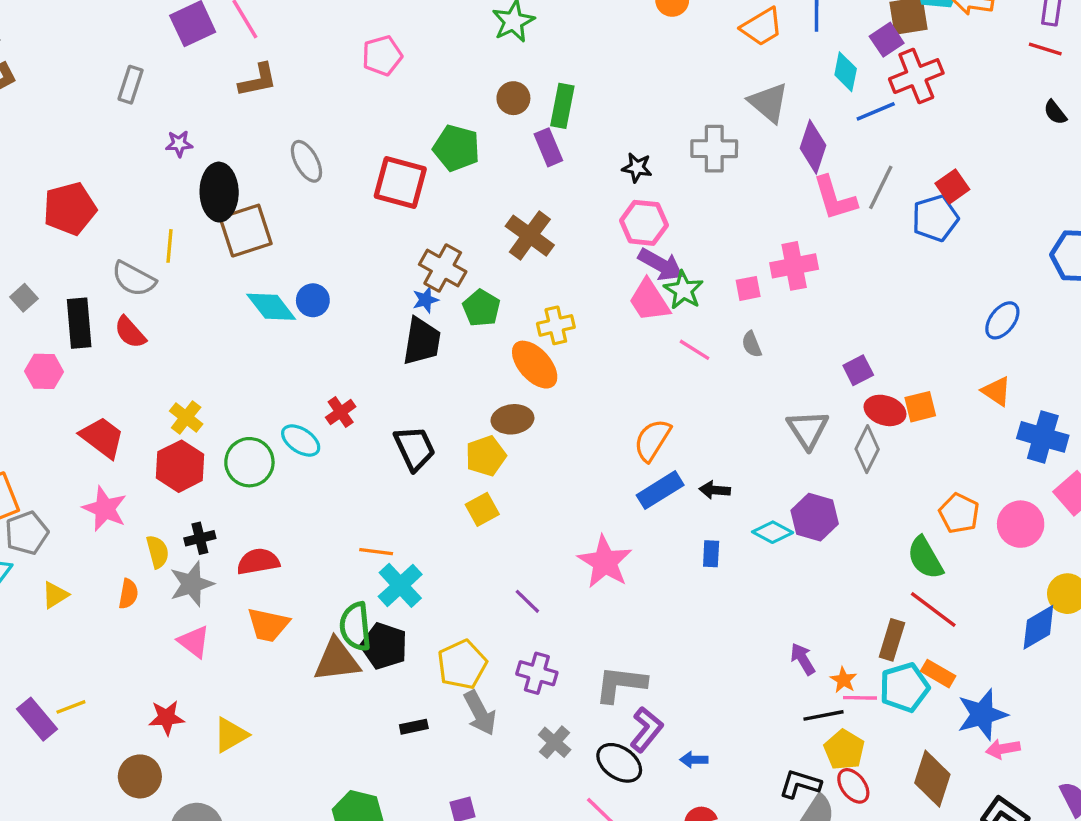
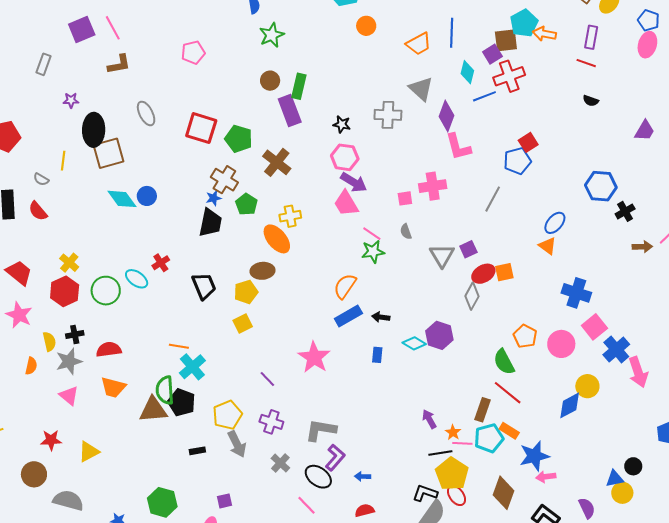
black semicircle: (1055, 112) -> (591, 101), turned -35
purple rectangle: (548, 147) -> (290, 110), size x1.4
green pentagon: (456, 148) -> (239, 139), moved
gray line: (881, 187) -> (493, 199), moved
gray semicircle: (134, 279) -> (41, 179), size x0.6
green star: (683, 290) -> (373, 252), moved, turned 30
orange triangle: (996, 391) -> (548, 246), moved
red ellipse: (885, 410) -> (483, 274), turned -50
gray triangle: (808, 429) -> (442, 255), moved
yellow pentagon: (844, 750) -> (452, 474), size x1.4

